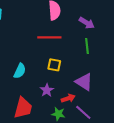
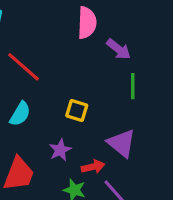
purple arrow: (87, 23) -> (119, 49), moved
red line: (49, 37) -> (23, 67), moved, turned 35

